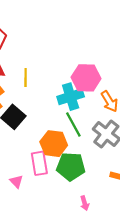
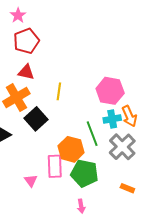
yellow line: (26, 78) -> (59, 91), moved
cyan cross: (71, 97) -> (112, 119), moved, size x0.7
pink arrow: (85, 203) -> (81, 206), moved

